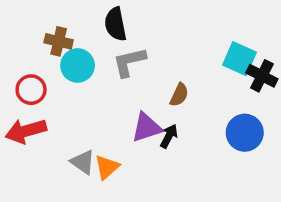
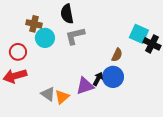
brown semicircle: (179, 95) -> (117, 55), moved
purple triangle: (146, 128) -> (85, 86), moved
blue circle: (245, 133) -> (113, 77), moved

